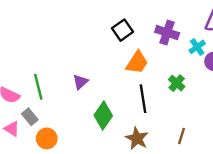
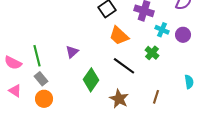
cyan cross: (197, 47) -> (162, 30), moved, turned -32
orange trapezoid: (137, 63) -> (119, 36), turned 100
black line: (143, 99) -> (124, 66), turned -45
gray rectangle: (30, 117) -> (41, 79), moved

